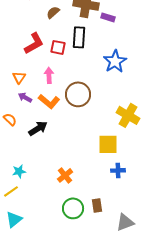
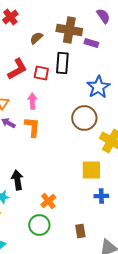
brown circle: (78, 94) -> (84, 118), moved
orange L-shape: (49, 101) -> (32, 127), turned -125
black arrow: (38, 128) -> (17, 180), moved, turned -66
green circle: (73, 208) -> (39, 225), moved

